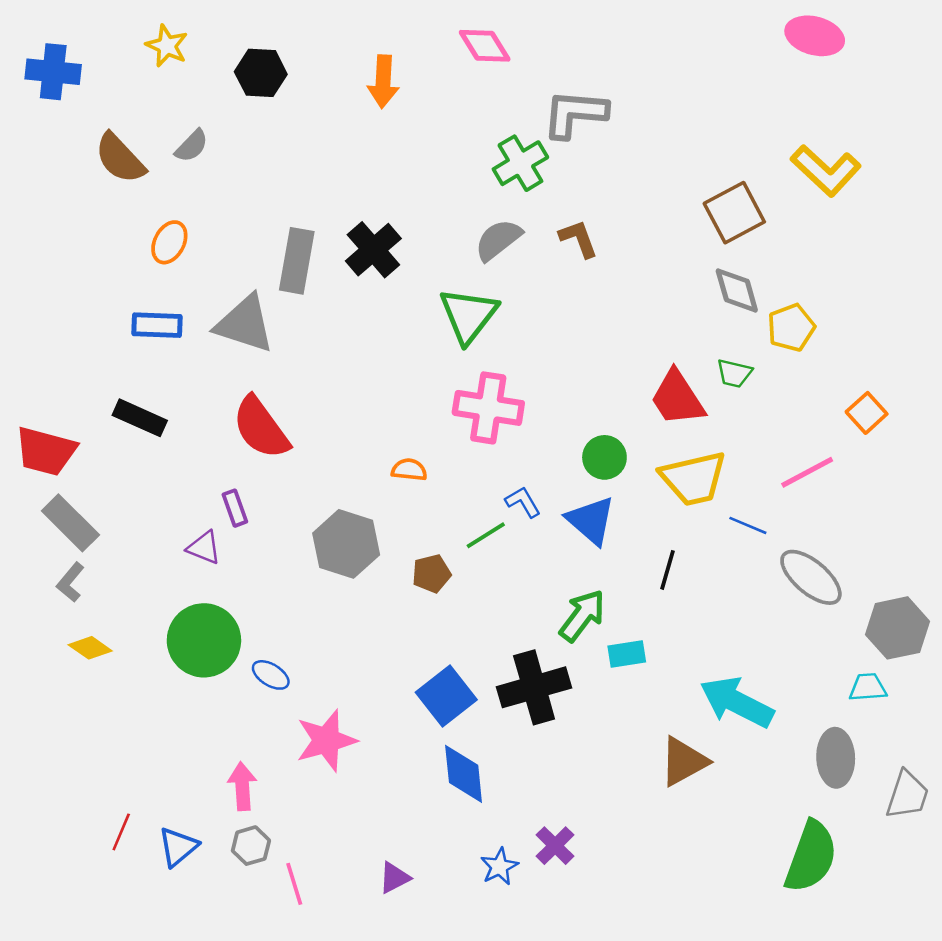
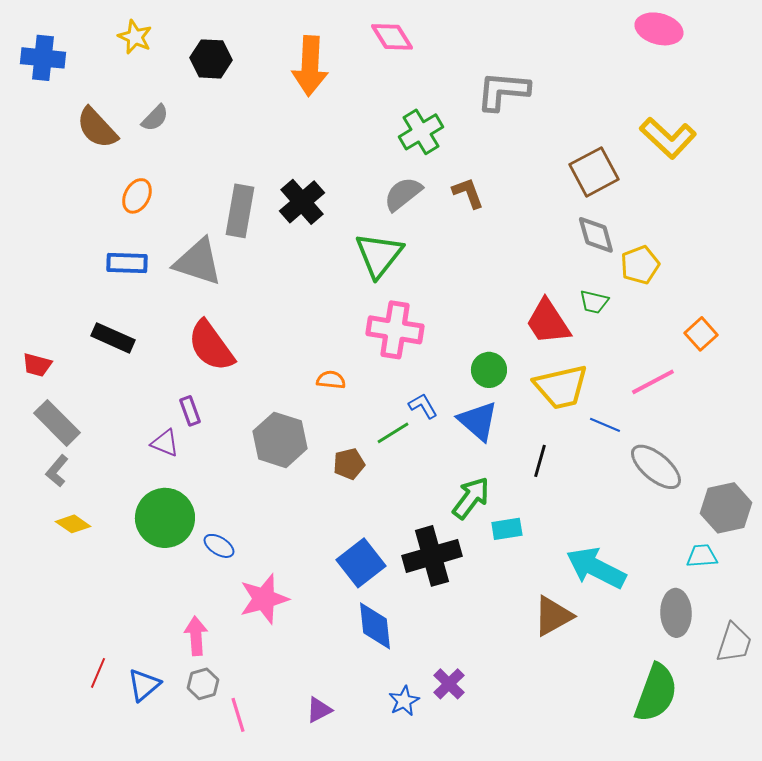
orange arrow: (383, 82) -> (310, 66), size x1.4
gray L-shape: (575, 114) -> (503, 91), moved
red trapezoid: (46, 451) -> (37, 365), size x0.6

